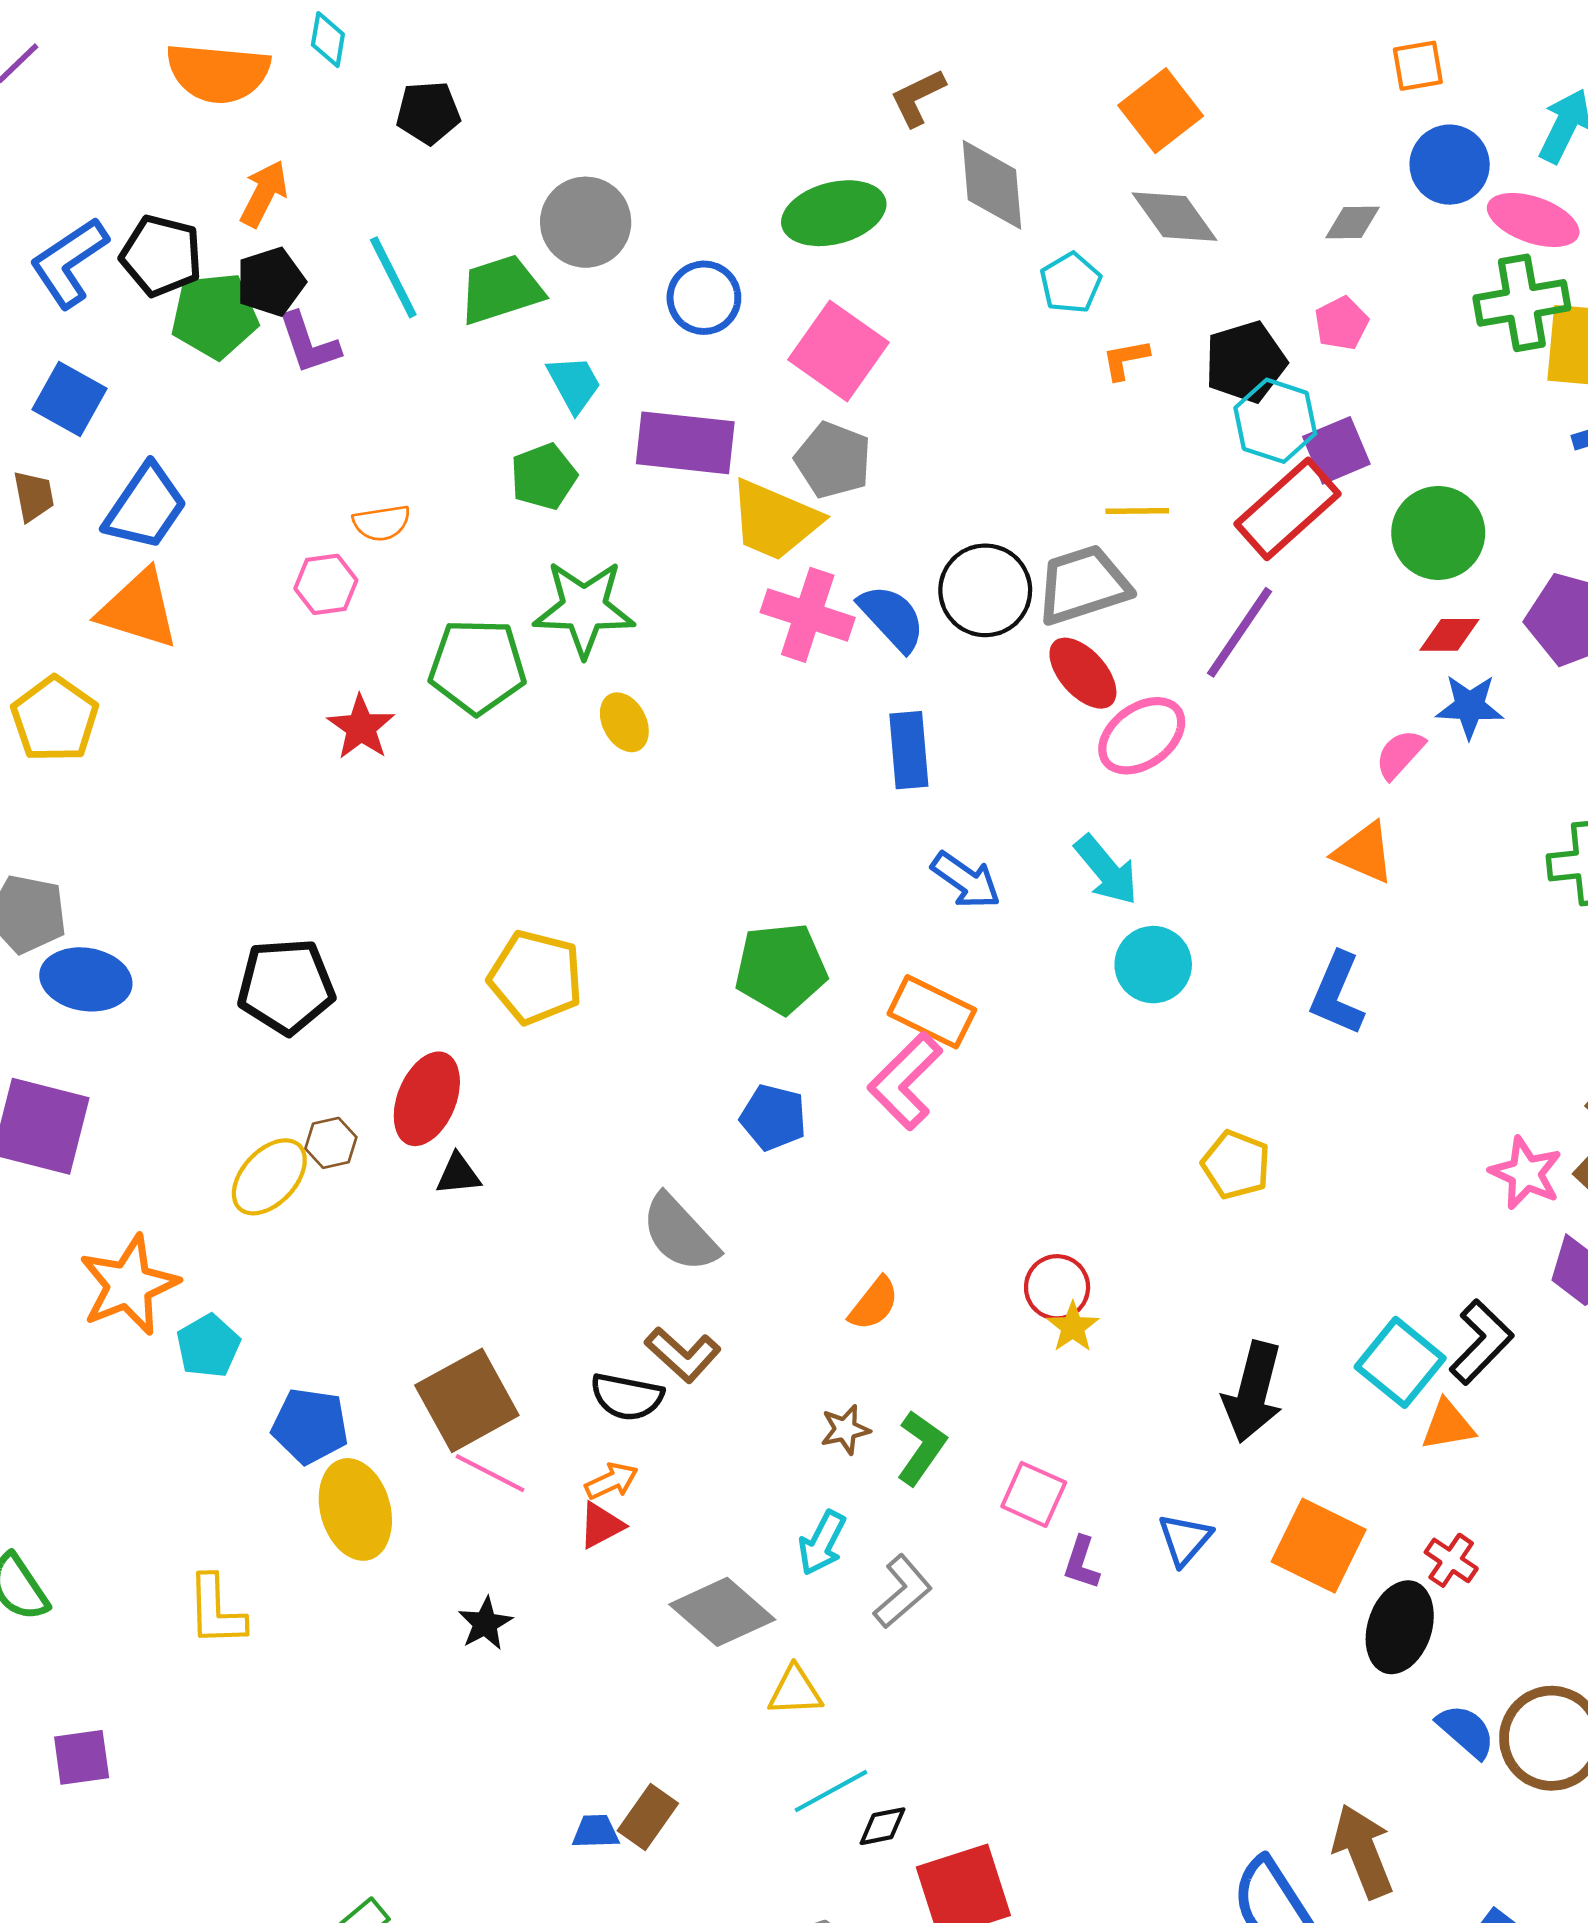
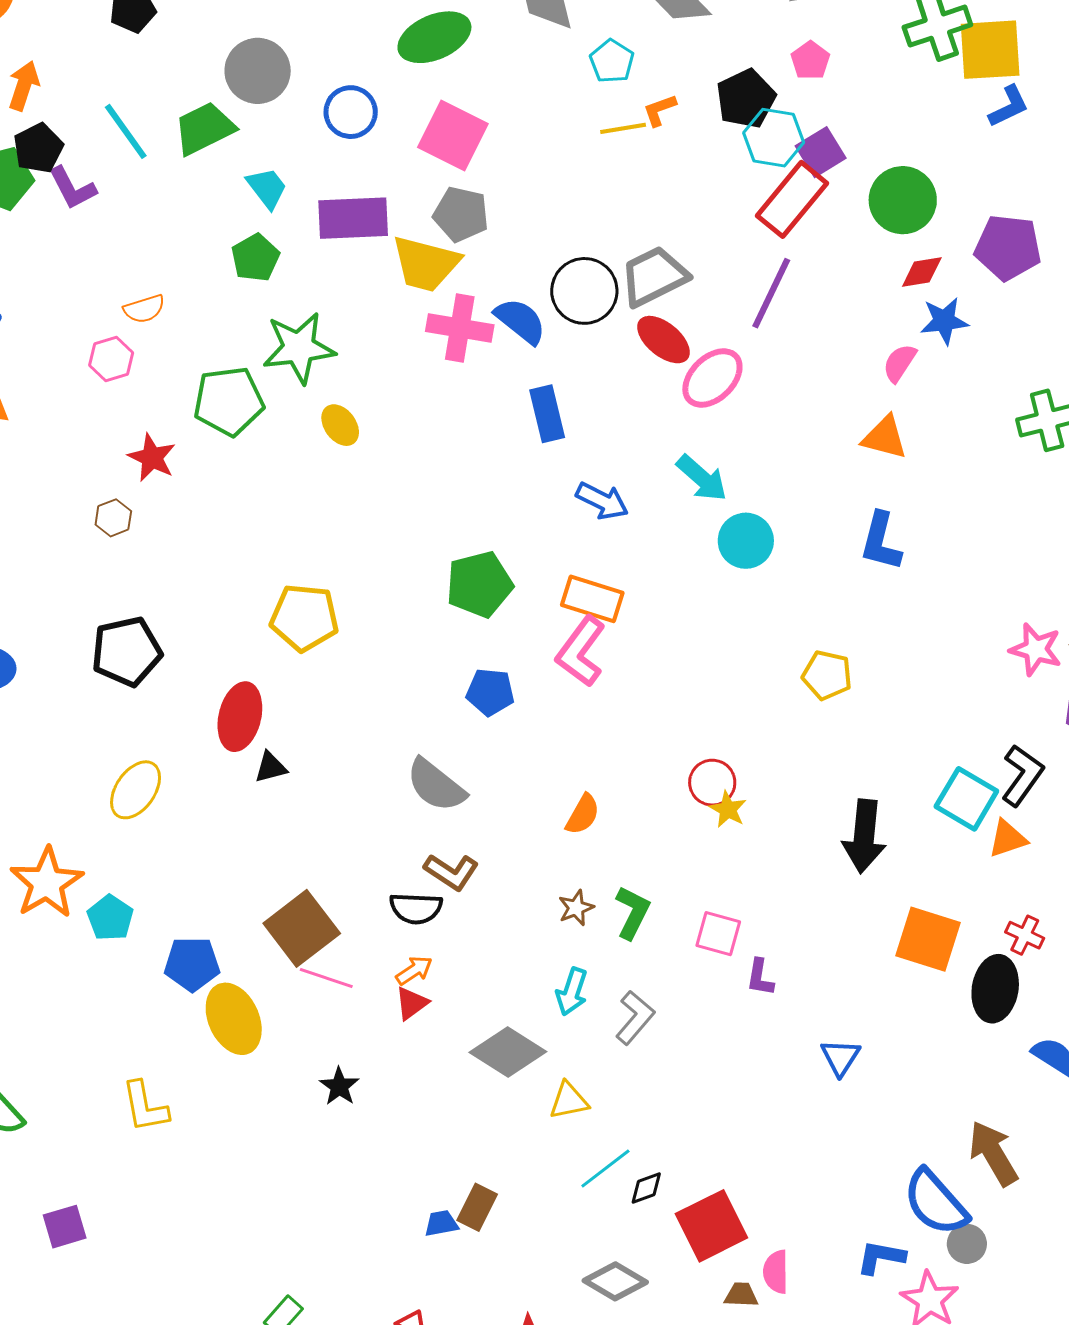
yellow line: (1137, 511) -> (623, 128), moved
brown hexagon: (331, 1143) -> (113, 518), moved
blue triangle: (1185, 1539) -> (840, 1057), moved

